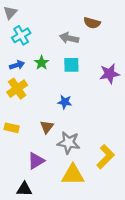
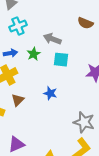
gray arrow: (69, 38) -> (52, 39), moved
brown triangle: (47, 127) -> (18, 100), moved
gray star: (69, 143) -> (84, 122), moved

